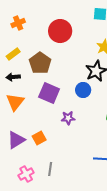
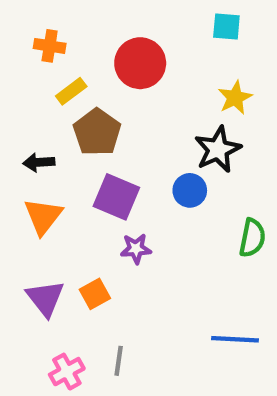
orange cross: (18, 23) -> (50, 46), turned 32
yellow rectangle: (13, 54) -> (71, 91), moved
purple star: (68, 118) -> (136, 249), moved
purple triangle: (16, 140) -> (45, 298), turned -36

